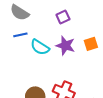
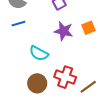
cyan semicircle: (40, 47) -> (39, 53), moved

